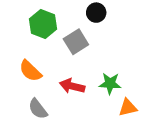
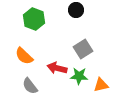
gray square: (76, 42) -> (83, 49), moved
green star: (110, 84) -> (79, 76), moved

